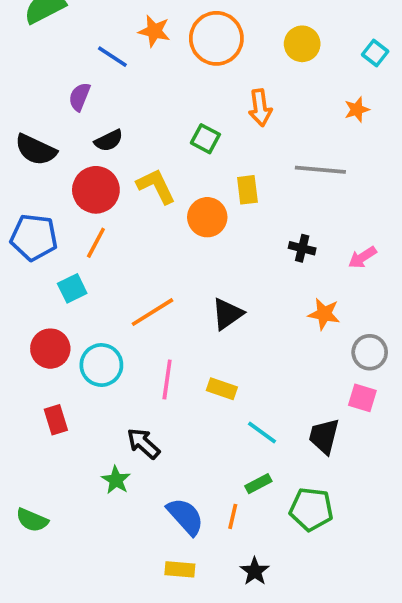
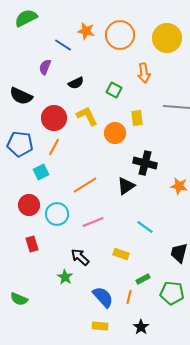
yellow circle: (302, 44) -> (167, 38), size x1.5
black semicircle: (109, 141) -> (76, 83), moved
black cross: (302, 248) -> (145, 163), moved, size x1.6
pink line: (167, 380) -> (93, 222), turned 60
yellow rectangle: (222, 389) -> (121, 254), moved
cyan line: (262, 433) -> (145, 227), moved

